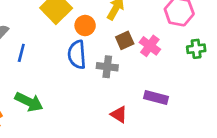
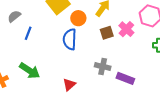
pink cross: (150, 46) -> (126, 29), moved
gray cross: (107, 67) -> (103, 67), moved
red triangle: (119, 114) -> (69, 85), moved, turned 40

